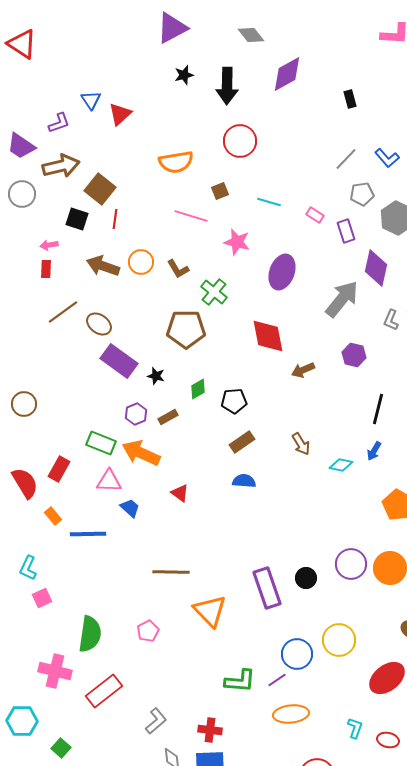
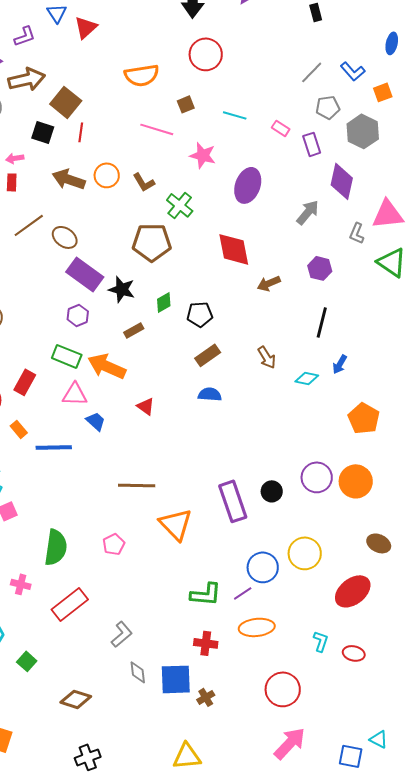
gray arrow: (342, 299) -> (308, 212), size x0.7
black star: (156, 376) -> (122, 289), size x1.5
black line: (378, 409) -> (322, 322), moved
purple hexagon: (136, 414) -> (78, 315), moved
pink cross: (55, 671) -> (21, 584), size x0.6
red cross: (210, 730) -> (206, 643), moved

